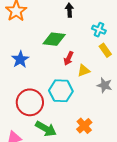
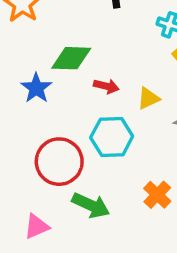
green diamond: (54, 39) -> (71, 58), moved
red arrow: (69, 58) -> (106, 86), moved, turned -96

